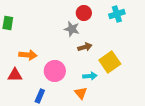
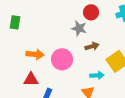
pink circle: (55, 71) -> (62, 59), moved
red triangle: (15, 75) -> (31, 79), moved

